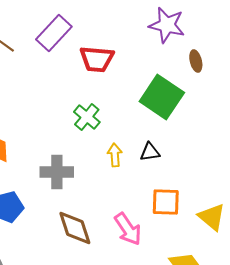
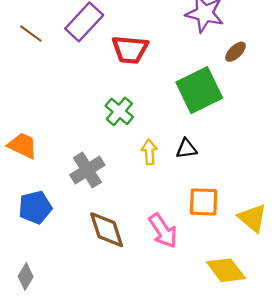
brown ellipse: (196, 61) -> (235, 52), turned 60
green square: (162, 97) -> (199, 90), turned 30
gray cross: (57, 172) -> (87, 170), turned -32

